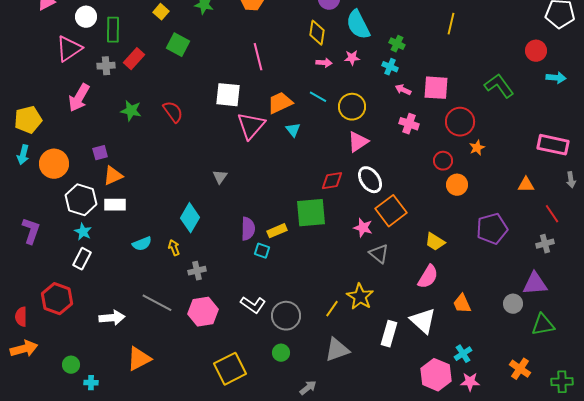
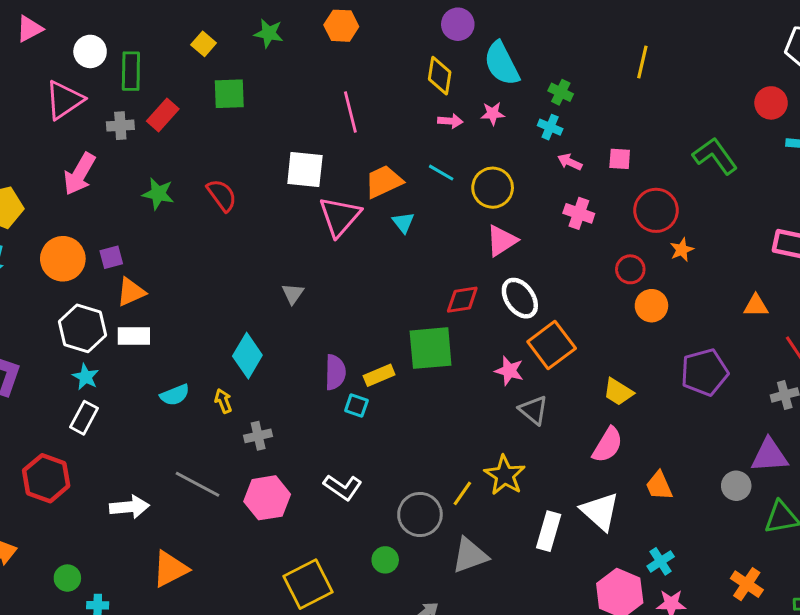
green square: (178, 45) -> (229, 94), turned -30
pink square: (436, 88) -> (620, 159), size x0.6
orange circle: (54, 164) -> (63, 259), moved
gray circle: (286, 316) -> (420, 514), moved

